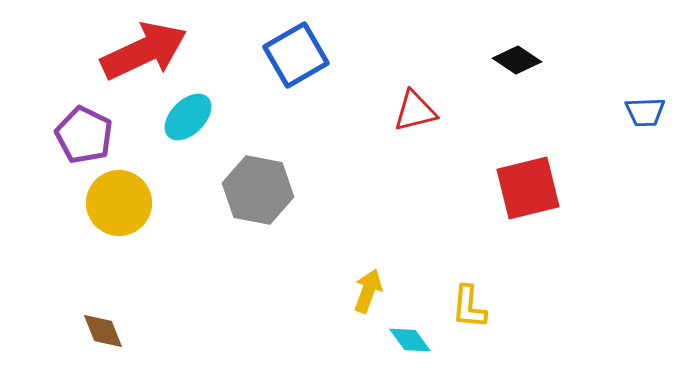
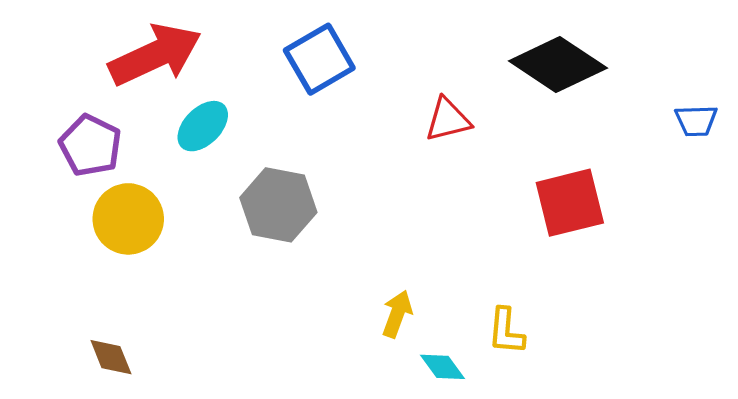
black diamond: (517, 60) -> (558, 65), size x1.8

